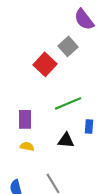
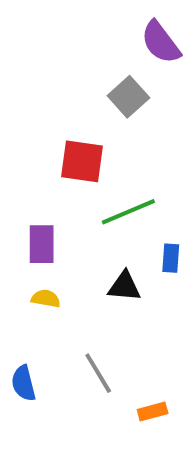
red square: (45, 64) -> (82, 161), moved, turned -35

